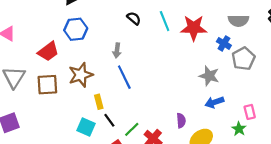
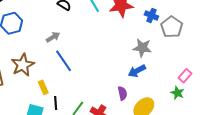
gray arrow: (117, 50) -> (53, 37), turned -120
blue arrow: (214, 102) -> (137, 71), moved
pink rectangle: (250, 112) -> (185, 76), turned 64
black line: (109, 120) -> (56, 103), turned 40

